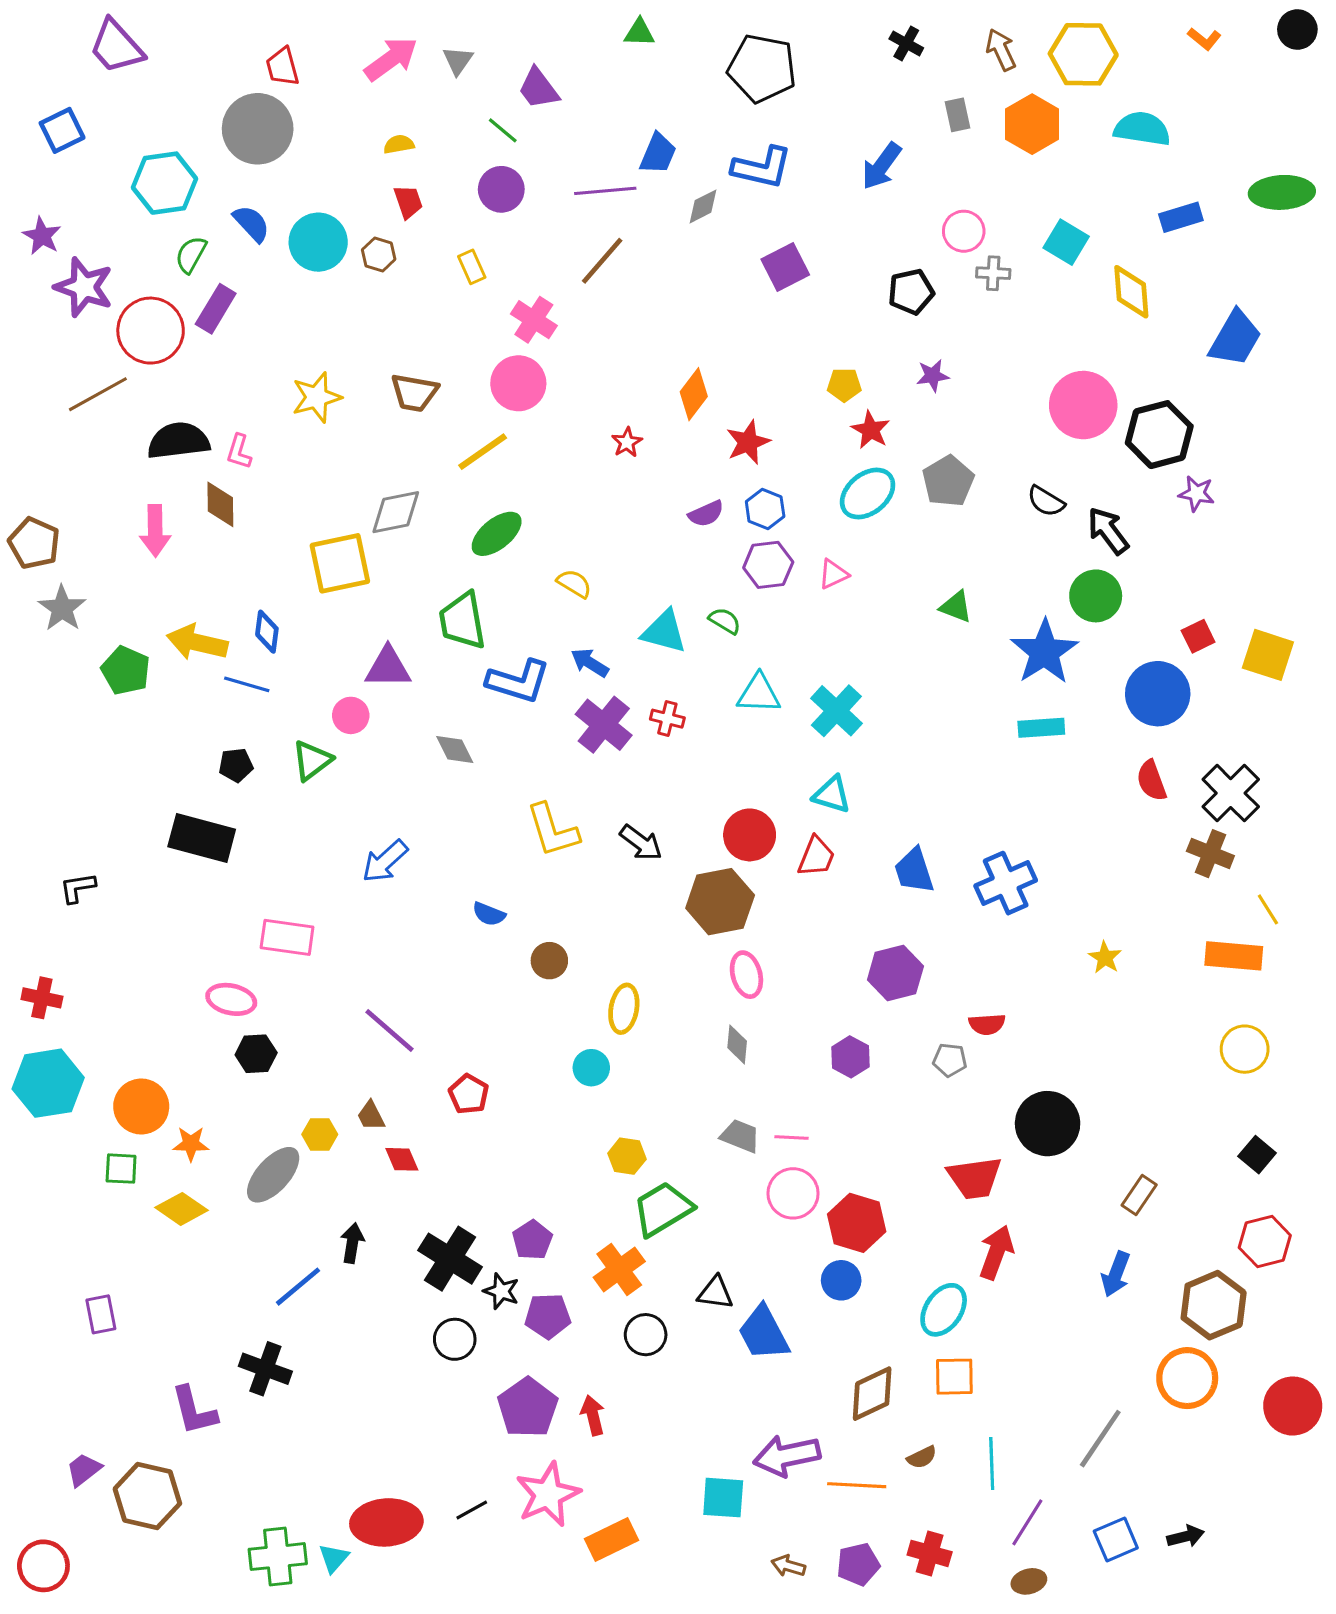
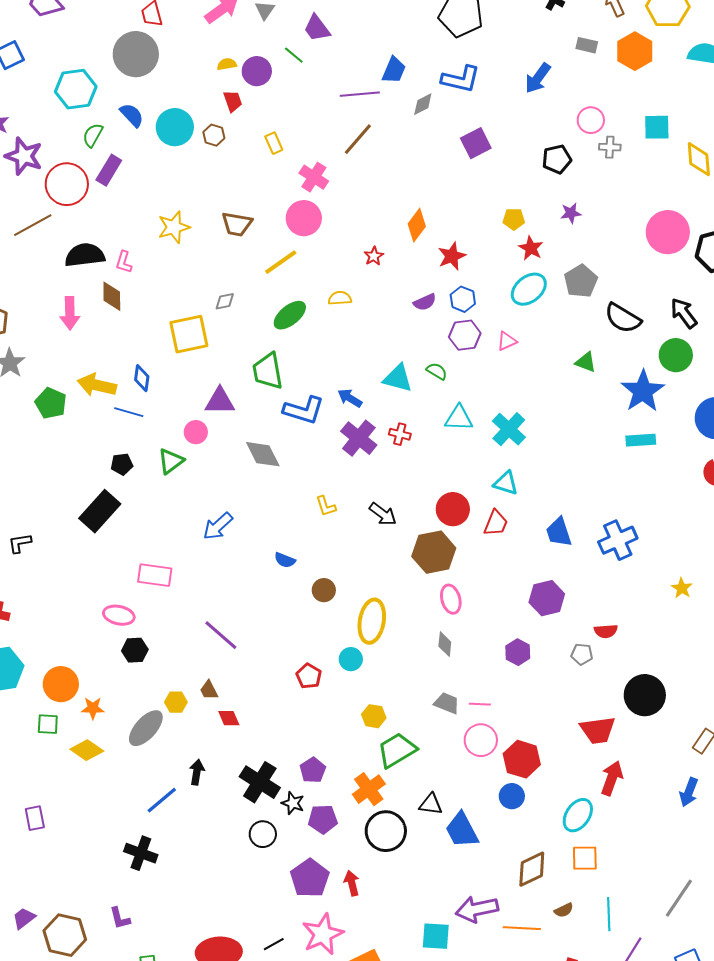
gray rectangle: (958, 115) -> (587, 45), turned -65
purple circle: (501, 189) -> (257, 71), moved
cyan square: (1066, 242) -> (657, 127), turned -32
black semicircle: (1046, 501) -> (623, 318), moved, size x1.5
gray diamond: (396, 512) -> (225, 301), size x0.6
yellow semicircle: (574, 584) -> (340, 298), moved, turned -35
gray diamond: (455, 750) -> (263, 454), size x1.4
yellow L-shape: (552, 830) -> (326, 506), size x0.6
black rectangle: (202, 838) -> (100, 511), turned -63
yellow ellipse: (624, 1009) -> (372, 621), size x1.4
red pentagon: (469, 1094) -> (309, 676), moved
black circle: (646, 1335) -> (386, 831), size x1.5
purple L-shape: (194, 1411) -> (120, 918), moved, size x0.7

